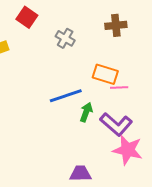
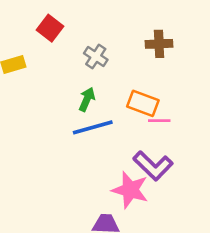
green arrow: (86, 112) -> (87, 99), moved
pink star: (128, 150) -> (130, 190), moved

